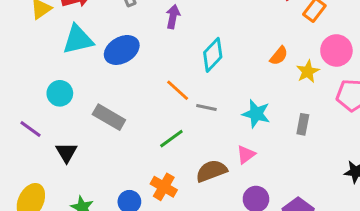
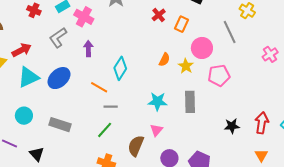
orange line: (178, 90) -> (99, 87), moved
gray line: (206, 107) -> (111, 107), moved
gray rectangle: (303, 124) -> (190, 102), size x1.5
brown semicircle: (211, 171) -> (136, 146), turned -35

